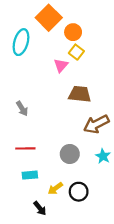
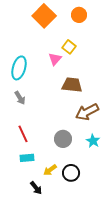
orange circle: (73, 32) -> (79, 15), moved
cyan ellipse: (21, 42) -> (19, 68), moved
red line: (25, 148) -> (23, 134), turned 66

